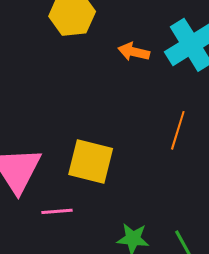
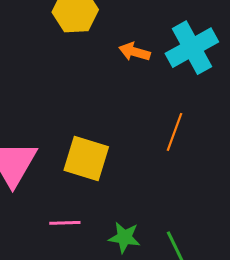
pink line: (57, 211) -> (65, 223), moved

